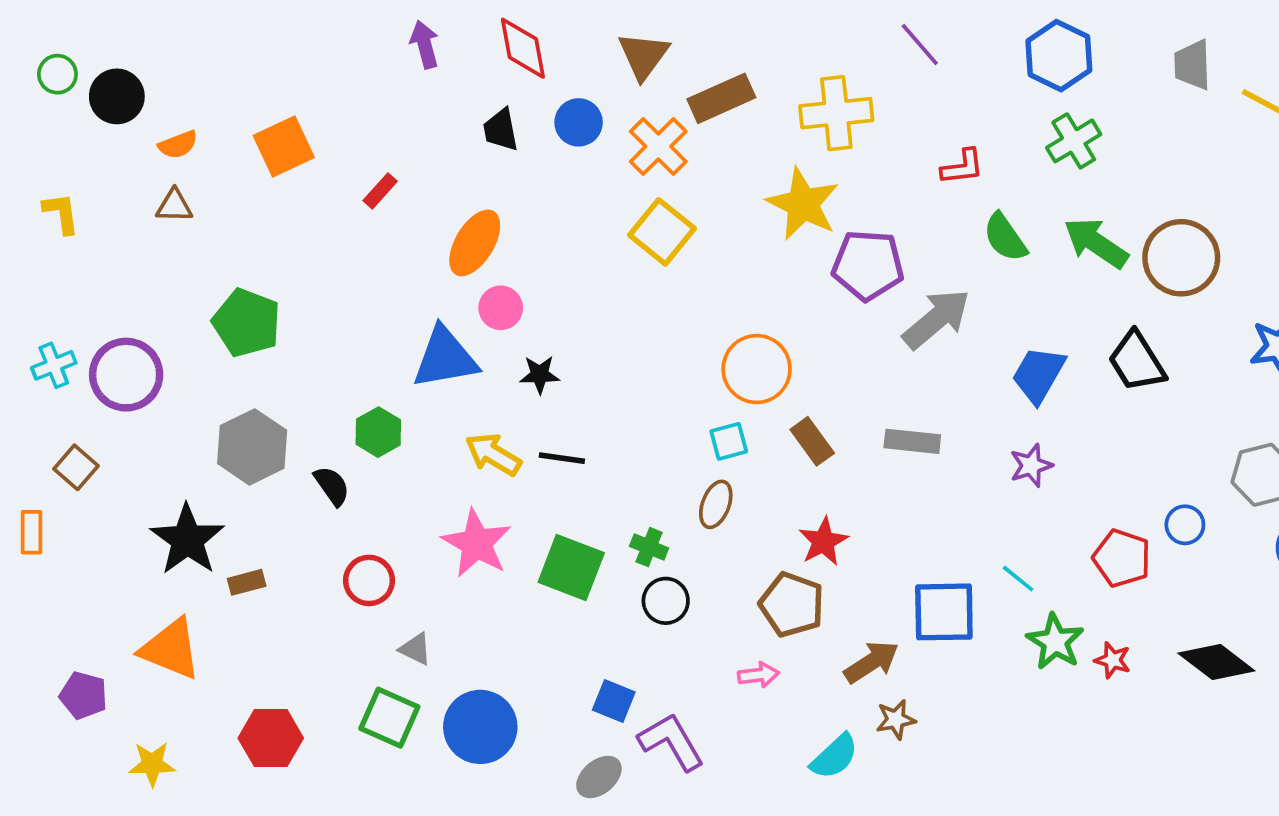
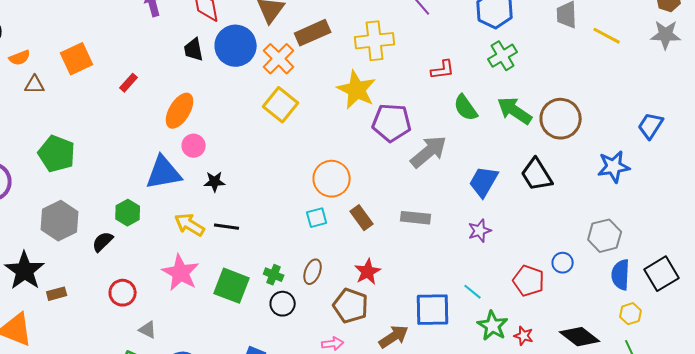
blue circle: (579, 122) -> (236, 46), size x1.6
brown triangle: (174, 206) -> (35, 85), moved
black semicircle: (332, 486) -> (103, 242), turned -100
brown ellipse: (716, 504) -> (313, 272), moved

